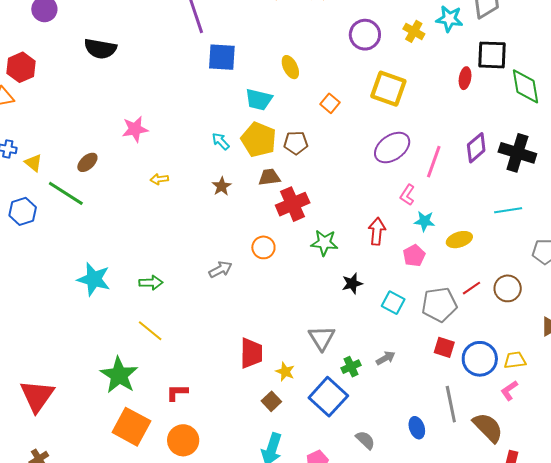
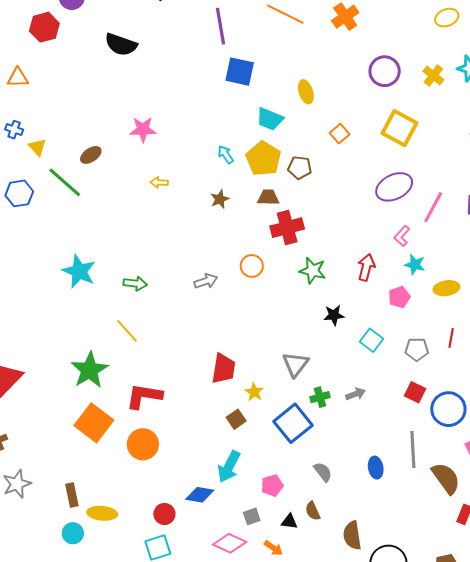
red hexagon: (21, 67) -> (44, 27), moved
red line: (472, 288) -> (451, 338), turned -54
gray pentagon: (439, 305) -> (417, 349), size x0.7
red L-shape: (177, 393) -> (144, 396), size x1.6

